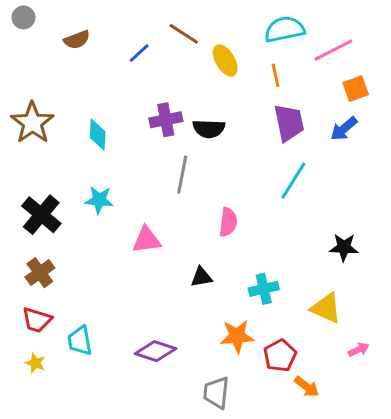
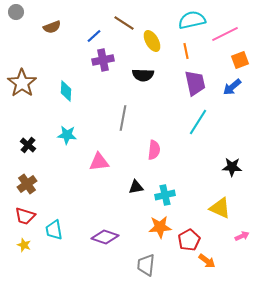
purple cross: (166, 120) -> (103, 60), moved
black semicircle: (209, 129) -> (143, 75), moved
black cross: (41, 215) -> (28, 145), size x0.6
cyan cross: (264, 289) -> (165, 195), moved

